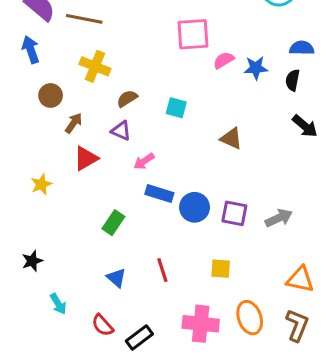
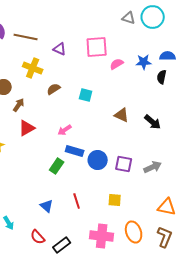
blue star: (256, 68) -> (144, 62), moved
black arrow: (305, 126) -> (153, 122), moved
purple triangle: (121, 131) -> (60, 49), moved
green rectangle: (113, 223) -> (57, 166), moved

